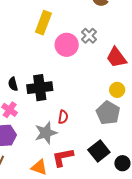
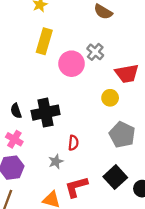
red trapezoid: (116, 57) -> (127, 74), turned -60
yellow circle: (117, 90) -> (110, 98), moved
gray star: (46, 133) -> (56, 161), size x0.6

